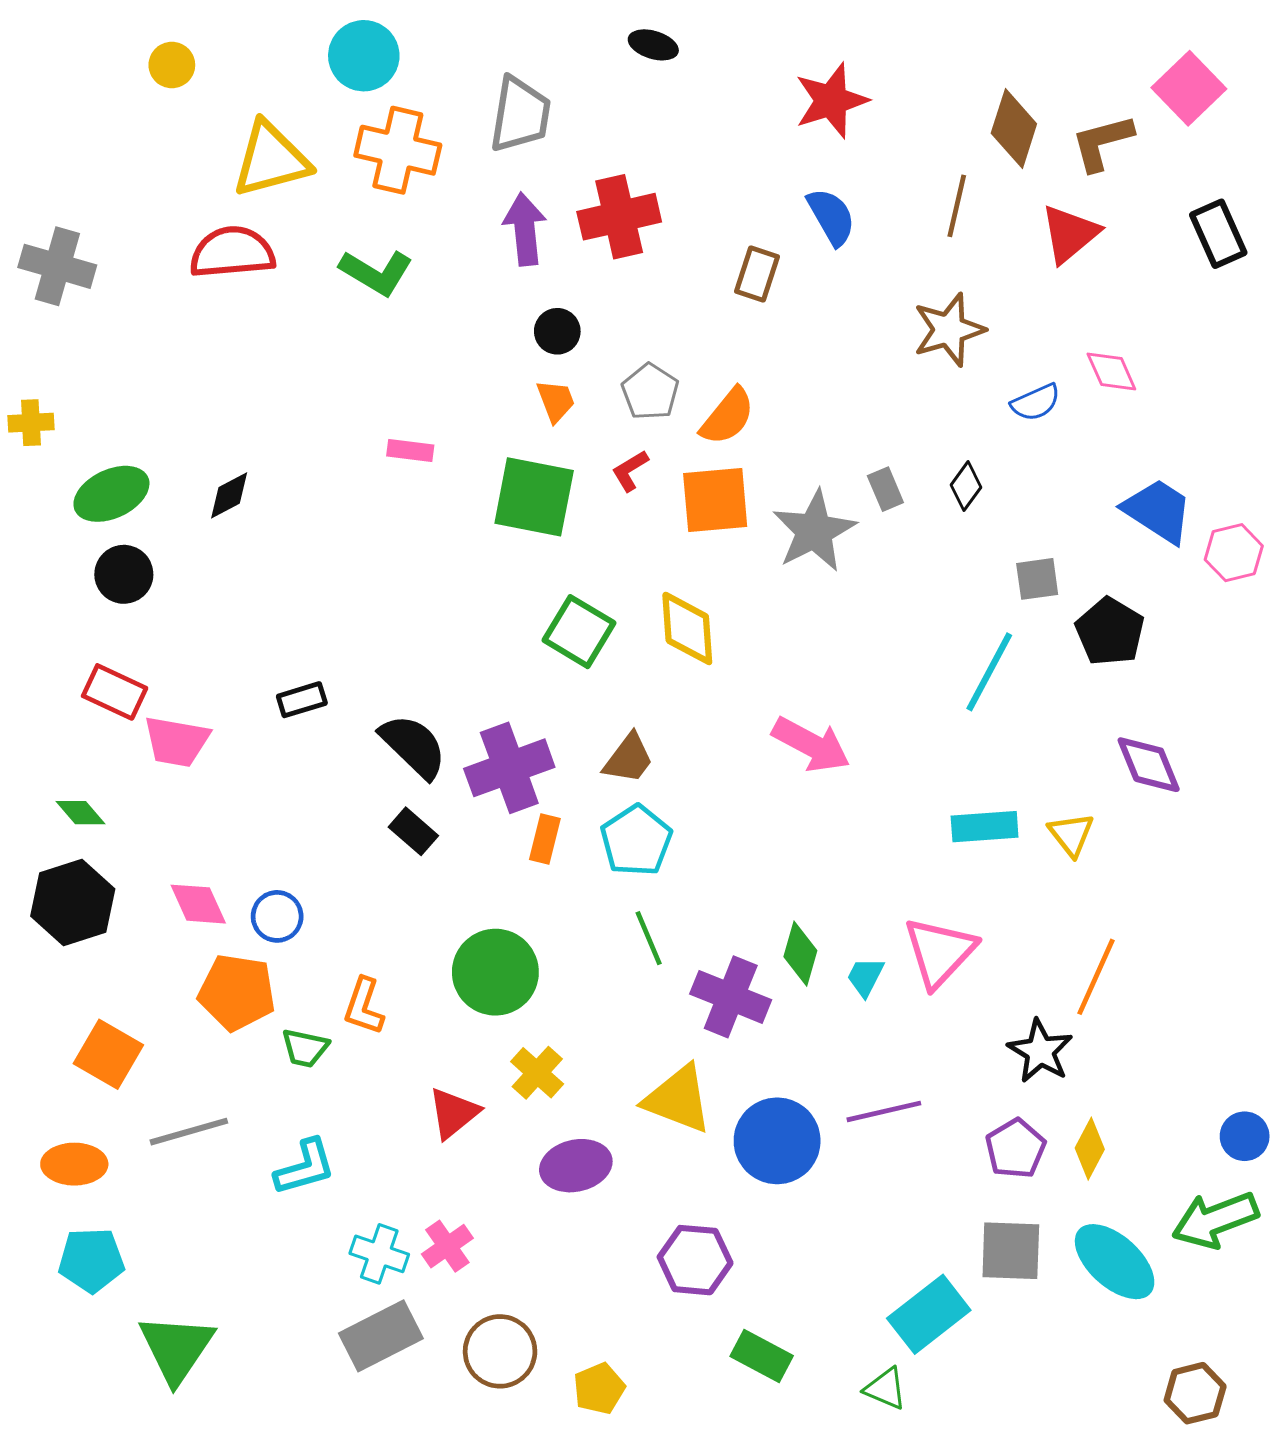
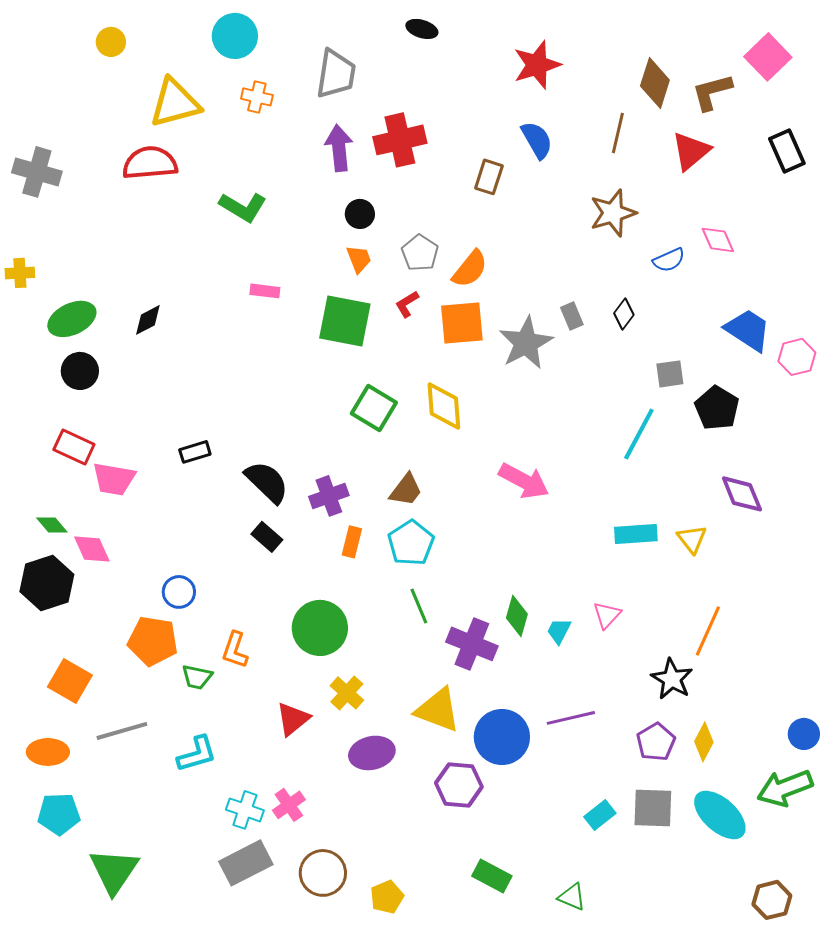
orange cross: (398, 150) -> (257, 97), size x0.6
green L-shape: (376, 272) -> (243, 207), moved
purple cross: (509, 768) -> (329, 496), size x0.7
pink diamond: (198, 904) -> (92, 549), moved
pink triangle: (940, 952) -> (607, 615), size x0.6
purple hexagon: (695, 1260) -> (459, 785), moved
cyan rectangle: (929, 1314) -> (600, 815), moved, size x0.6

